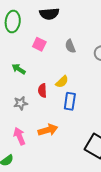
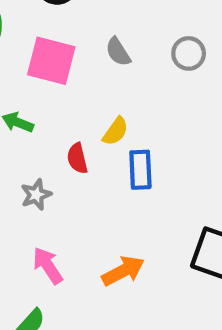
pink square: (39, 44) -> (51, 61), size x1.6
orange arrow: (48, 130) -> (123, 271), moved

